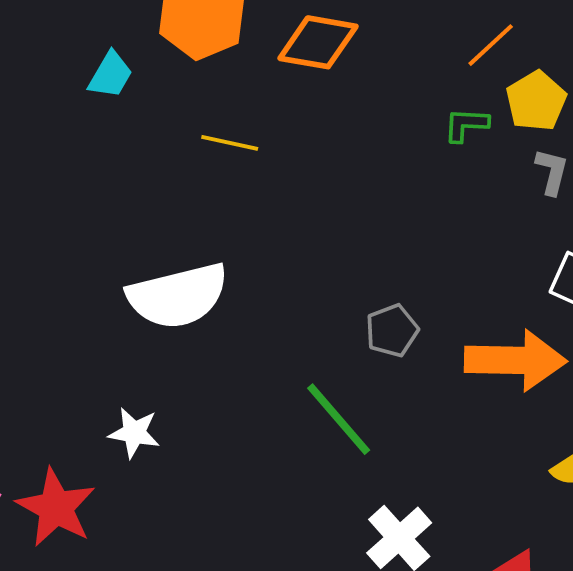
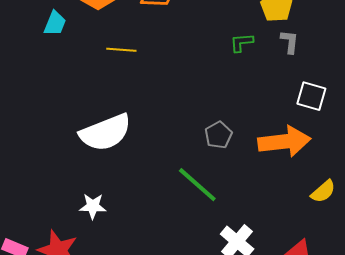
green L-shape: (466, 125) -> (242, 43), moved

